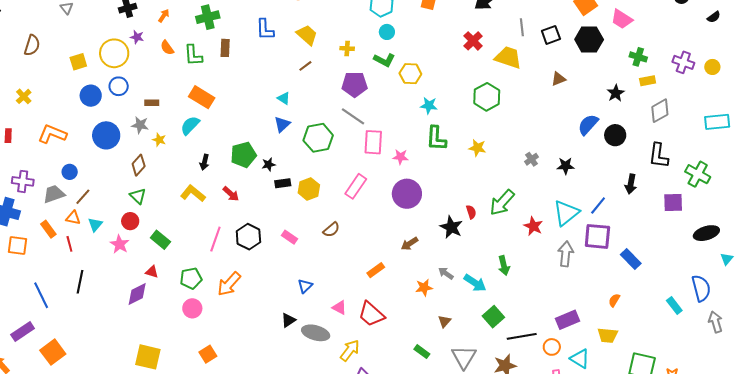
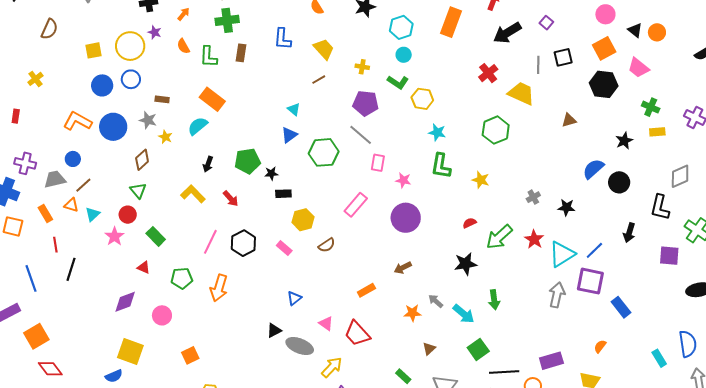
black square: (551, 35) -> (563, 57), moved
gray diamond: (660, 111) -> (680, 176), moved
orange L-shape: (52, 134) -> (78, 121), moved
pink rectangle: (373, 142) -> (378, 163), size x0.7
yellow hexagon: (309, 189) -> (303, 220), moved
red semicircle: (471, 212) -> (469, 223), moved, turned -104
red star: (533, 226) -> (534, 239), moved
black star: (451, 227) -> (465, 264), moved, turned 30
red line: (69, 244) -> (55, 245), moved
orange arrow: (229, 284) -> (219, 288), turned -32
purple diamond: (137, 294) -> (125, 302), moved
pink circle: (192, 308) -> (162, 315), moved

